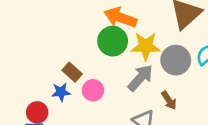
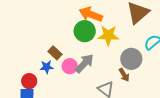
gray circle: (176, 60) -> (131, 59), moved
gray arrow: (140, 78) -> (85, 63), moved

